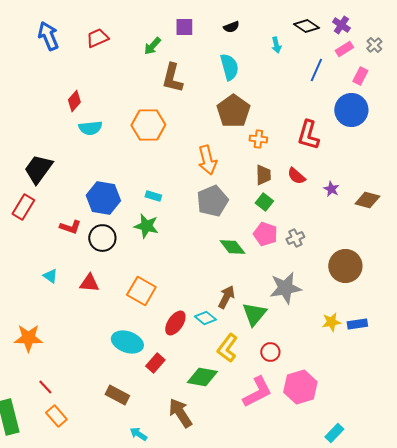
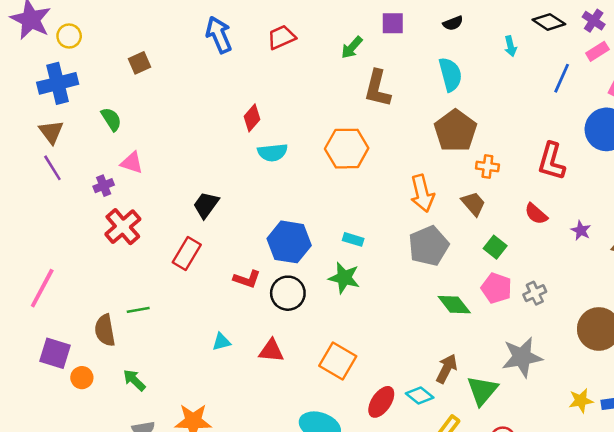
black trapezoid: (38, 169) -> (206, 205), size x0.7
brown trapezoid: (263, 175) -> (473, 204), moved, turned -40
cyan triangle: (50, 276) -> (221, 342), turned -49

